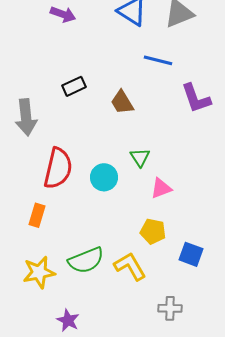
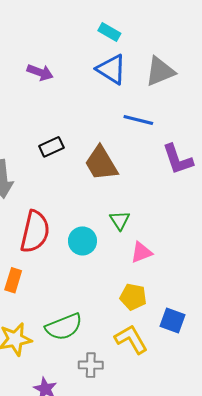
brown trapezoid: (122, 102) -> (101, 163), size x1.4
yellow L-shape: (130, 266) -> (131, 339), moved
gray cross: (170, 308) -> (91, 365), moved

